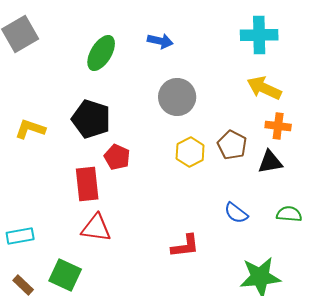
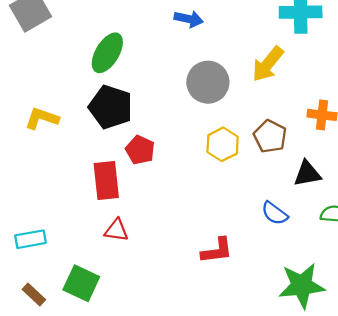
green ellipse: (101, 53) -> (107, 53), moved
yellow arrow: (264, 88) -> (268, 64), moved, turned -76
black triangle: (270, 162) -> (307, 174), moved
red triangle: (96, 228) -> (116, 230), size x0.7

